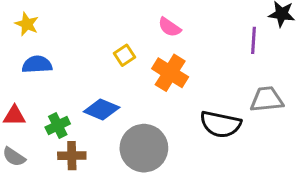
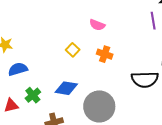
orange cross: (170, 73) -> (105, 54), size x0.7
green cross: (58, 126) -> (33, 95), moved

